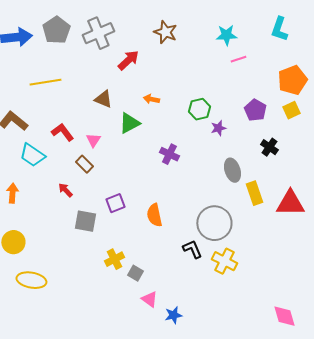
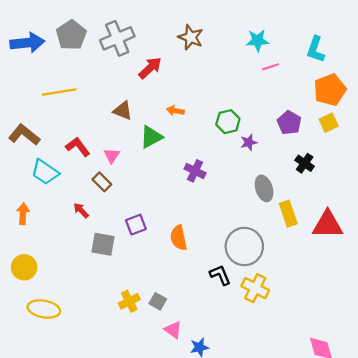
cyan L-shape: (279, 29) -> (316, 49), moved
yellow cross: (114, 259) -> (129, 301), moved

